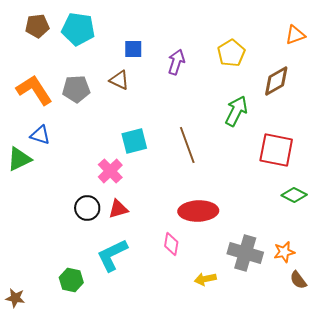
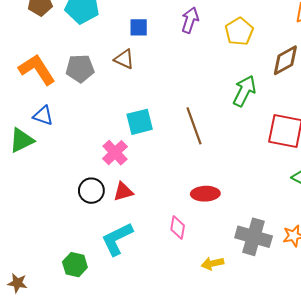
purple arrow: (176, 62) -> (190, 20), moved
red ellipse: (198, 211) -> (205, 194), size x0.7

